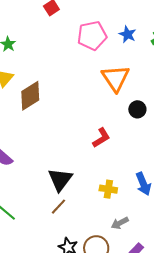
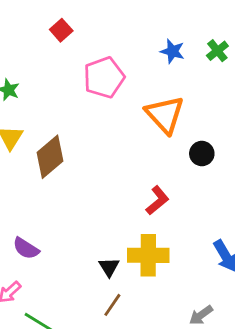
pink pentagon: (92, 36) -> (104, 77), moved
black triangle: (60, 180) -> (109, 267), size x0.6
yellow cross: (108, 189) -> (148, 255), moved, size x1.6

